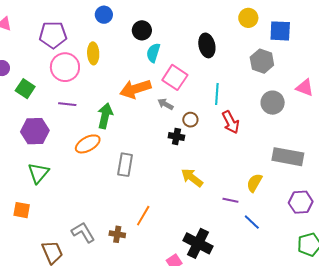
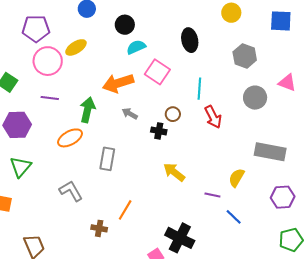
blue square: (280, 31) -> (281, 21), moved
yellow ellipse: (93, 53) -> (76, 47), turned 60
cyan semicircle: (153, 53) -> (136, 47), turned 48
gray arrow: (165, 104) -> (130, 114), moved
gray L-shape: (83, 232) -> (71, 191), moved

